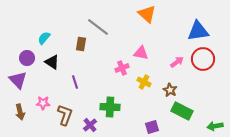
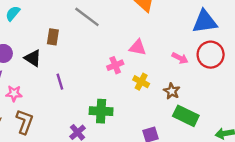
cyan semicircle: (44, 38) -> (13, 13), moved
brown rectangle: (81, 44) -> (53, 37), moved
pink arrow: (177, 62) -> (180, 58), turned 64
pink star: (43, 103) -> (14, 93), moved
brown L-shape: (65, 115) -> (25, 122), moved

